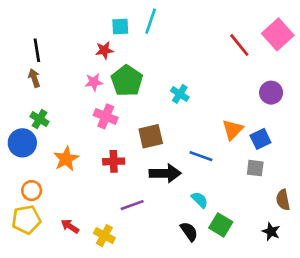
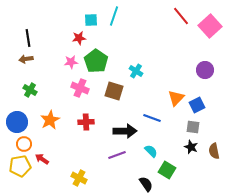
red line: (239, 45) -> (181, 16), moved
brown arrow: (34, 78) -> (26, 59), turned -80
brown square: (151, 136) -> (114, 91), moved, turned 30
blue circle: (22, 143) -> (17, 122), moved
purple line: (132, 205) -> (117, 155), moved
red arrow: (70, 226) -> (42, 159), moved
black semicircle: (189, 232) -> (146, 184), moved
black star: (271, 232) -> (191, 147), moved

